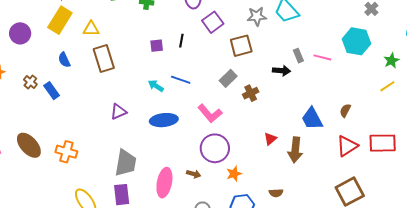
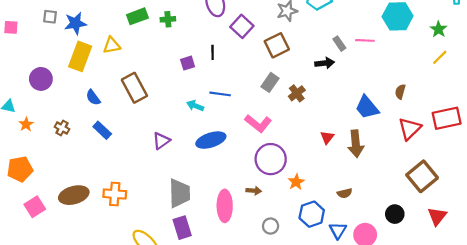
yellow triangle: (91, 29) -> (112, 45), moved
blue rectangle: (52, 91) -> (102, 130), moved
brown ellipse: (29, 145) -> (74, 195), turned -52

